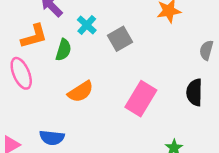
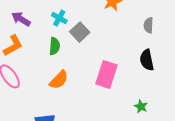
cyan cross: (87, 25) -> (59, 18), moved
green semicircle: (63, 50) -> (55, 46), moved

